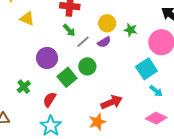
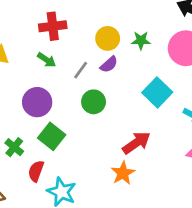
green arrow: (69, 30) -> (47, 60), moved
cyan square: (146, 69) -> (157, 92), moved
green square: (67, 77) -> (52, 136), moved
red semicircle: (50, 99) -> (36, 171), moved

